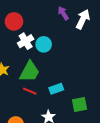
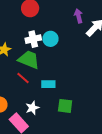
white cross: (26, 41) -> (33, 39), moved
green trapezoid: (30, 72) -> (29, 60), turned -115

